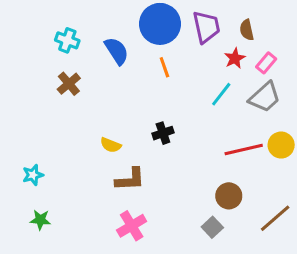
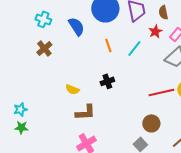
orange line: (164, 67) -> (108, 45), moved
cyan line: (221, 94) -> (134, 48), moved
green star: (40, 220) -> (21, 127), moved

